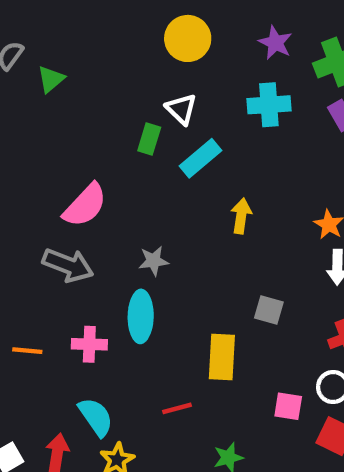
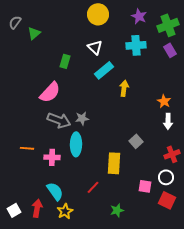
green rectangle: (149, 139) -> (65, 61), moved
yellow arrow: (241, 216) -> (124, 88), moved
gray arrow: (68, 265) -> (59, 120), moved
gray square: (269, 310) -> (136, 141), turned 32
orange line: (27, 351) -> (27, 148), moved
red line: (177, 408) -> (93, 187), turned -32

